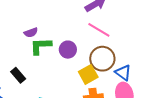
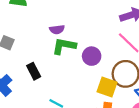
yellow square: (88, 74) -> (107, 87), turned 36

